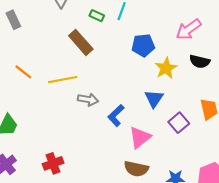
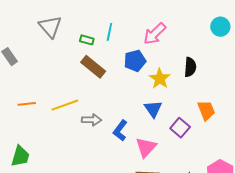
pink arrow: (188, 29) -> (155, 34), moved
brown rectangle: (81, 42) -> (93, 67), moved
black semicircle: (200, 61) -> (190, 67), turned -90
orange line: (23, 72) -> (27, 104), turned -36

